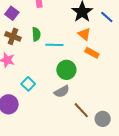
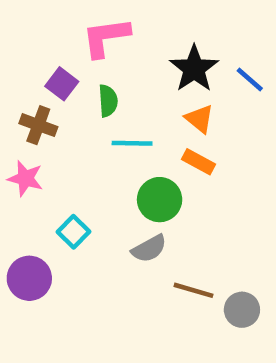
purple square: (12, 13) -> (62, 84), moved
green semicircle: (36, 34) -> (108, 101), moved
orange rectangle: (92, 53) -> (199, 162), moved
brown line: (81, 110) -> (194, 290), turned -30

